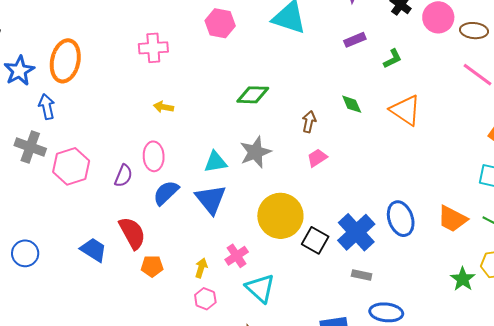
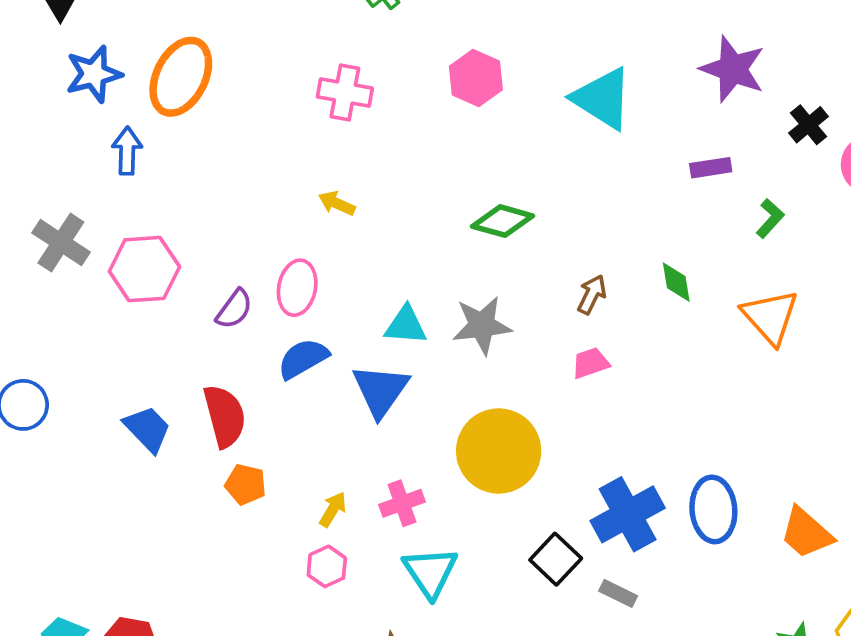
green L-shape: (393, 59) -> (770, 218), turned -35
gray cross: (30, 147) -> (61, 242), moved
black square: (315, 240) -> (556, 559), moved

